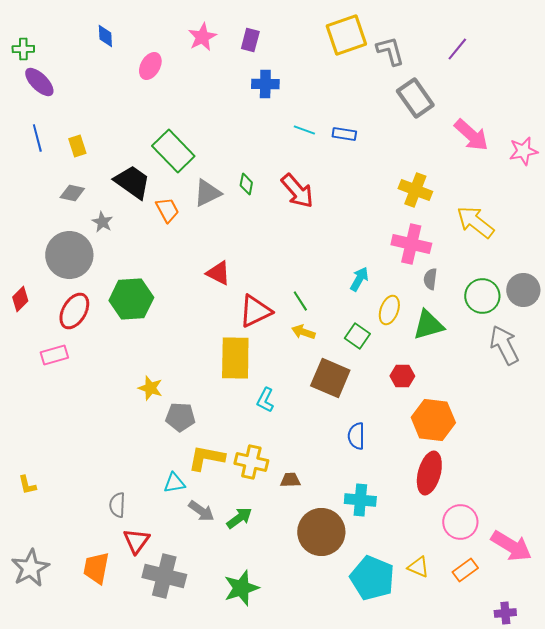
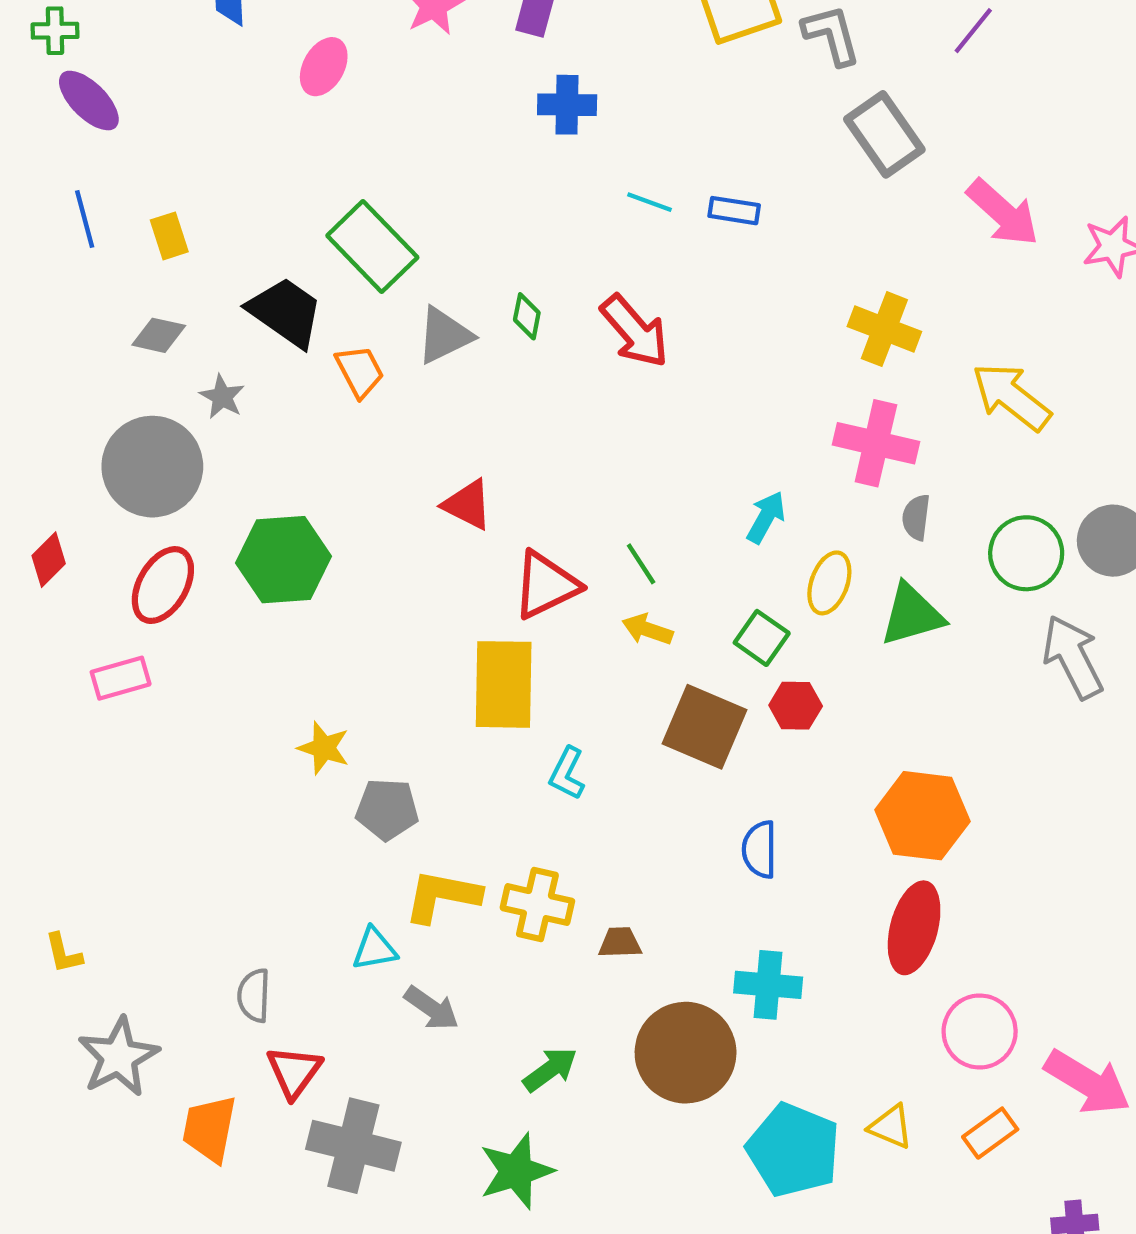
red hexagon: (402, 376) -> (796, 706), moved
green arrow: (239, 518) -> (550, 1070), moved
gray star: (30, 568) -> (118, 1057), moved

